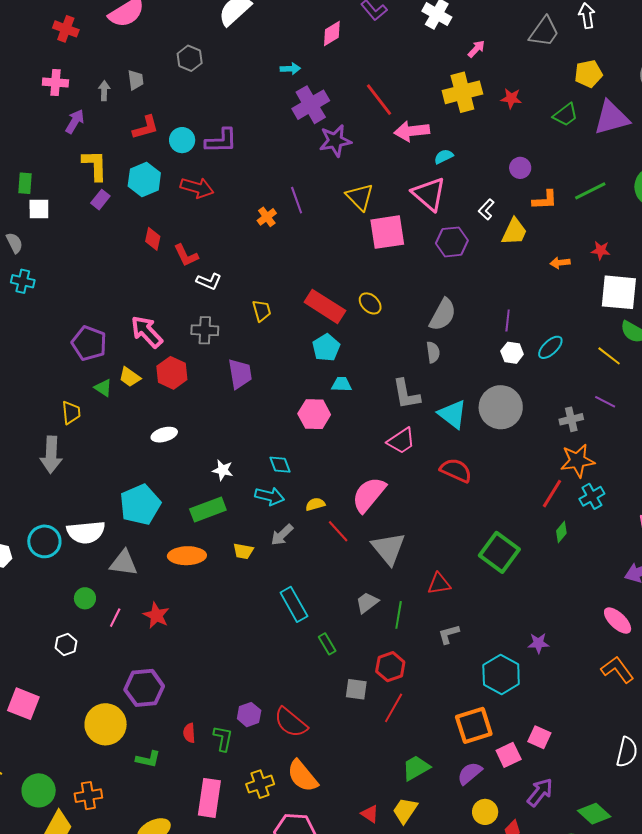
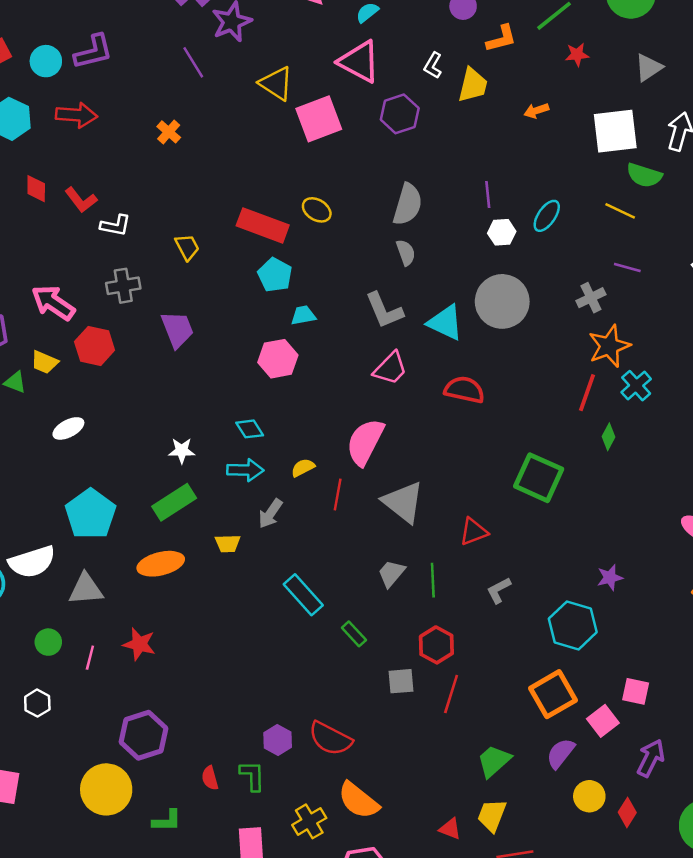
purple line: (297, 200) -> (193, 62), moved
red star: (601, 250) -> (577, 55), moved
white ellipse: (164, 435) -> (68, 428), moved
red line: (338, 531) -> (338, 494), turned 65

